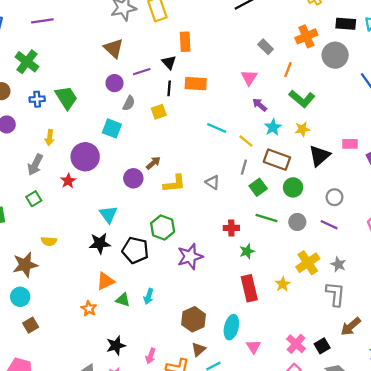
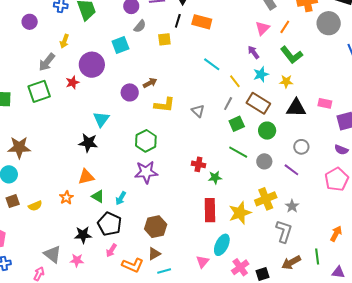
pink triangle: (249, 78) -> (263, 28), moved
cyan square: (112, 128) -> (120, 45), turned 36
black triangle: (319, 156) -> (296, 108), turned 30
green square: (34, 199) -> (39, 91), size x1.6
red cross: (231, 228) -> (198, 164), moved
yellow semicircle: (49, 241) -> (35, 206), moved, turned -40
black pentagon: (135, 250) -> (110, 224), moved
purple star: (190, 257) -> (146, 172), moved
yellow star: (283, 284) -> (240, 213), size x1.6
cyan ellipse: (231, 327) -> (222, 245), moved

